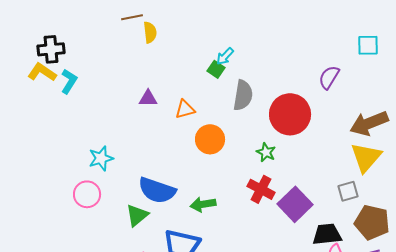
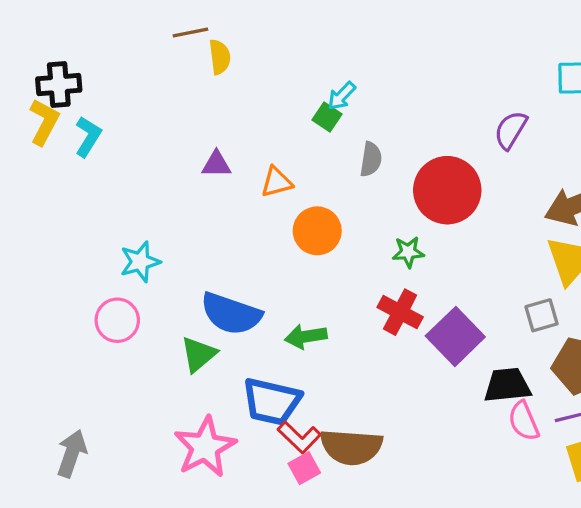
yellow L-shape: (42, 72) -> (44, 122), turned 84
gray semicircle: (243, 95) -> (371, 159), size x0.7
green star: (266, 152) -> (408, 252), turned -30

